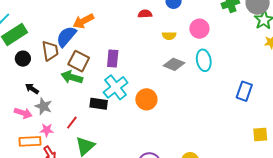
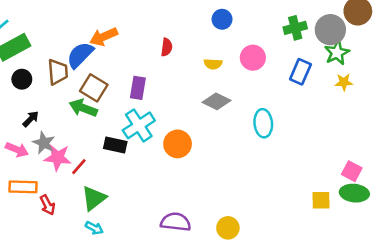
red semicircle: (145, 14) -> (167, 47), moved, turned 96
cyan ellipse: (204, 60) -> (263, 123), moved
black arrow: (32, 89) -> (31, 119), turned 96
blue rectangle: (244, 91) -> (300, 72), moved
pink star: (47, 130) -> (58, 158), moved, size x1.5

